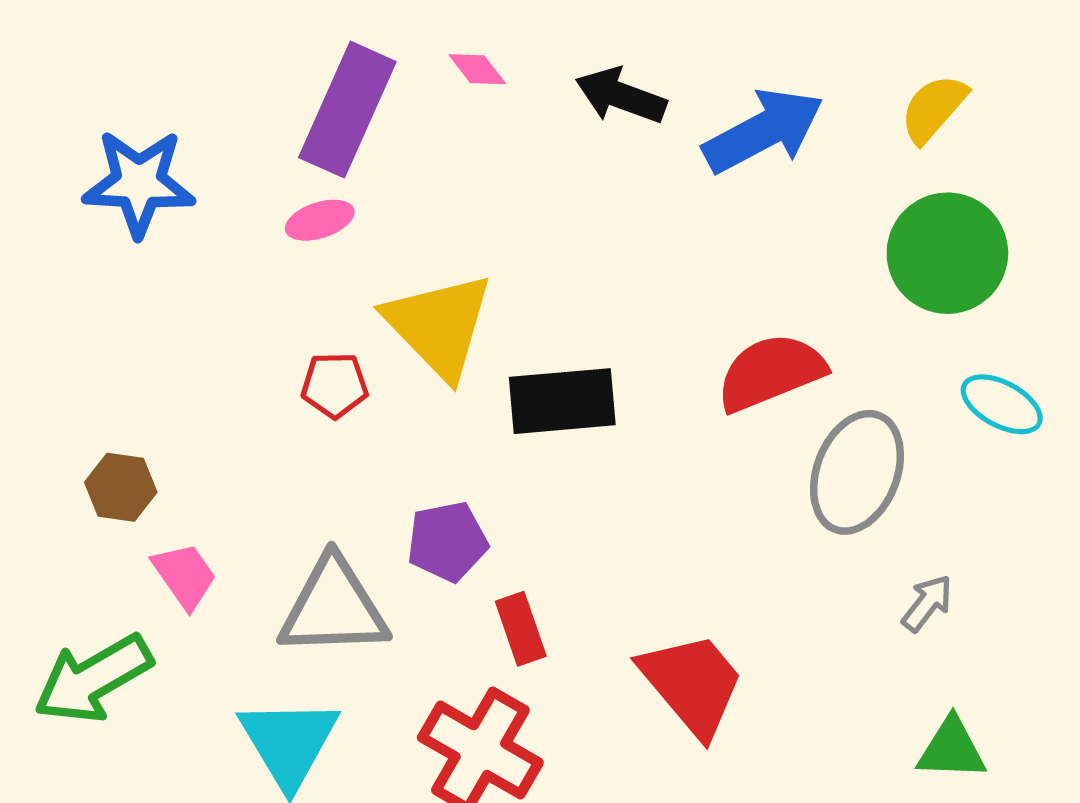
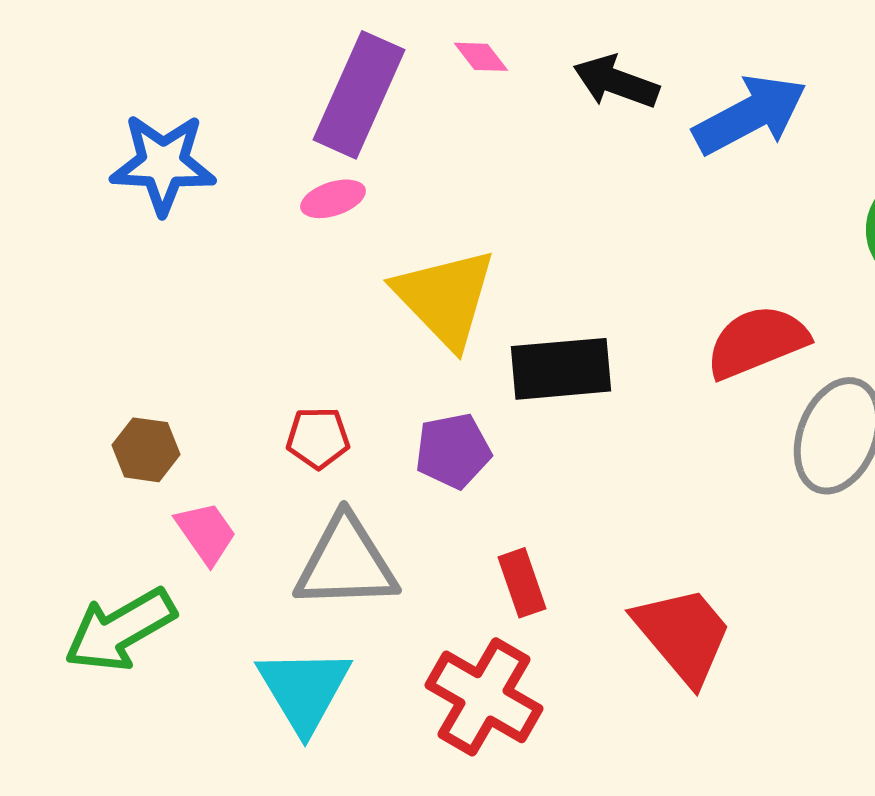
red pentagon: (335, 385) -> (318, 438), moved
purple pentagon: (447, 542) -> (453, 451), moved

